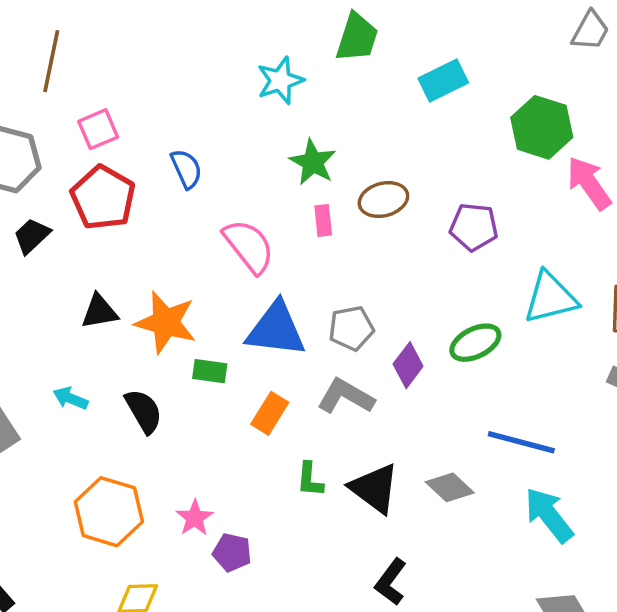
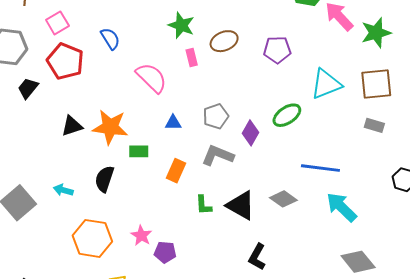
blue triangle: (276, 329) -> (173, 123), size x0.5
cyan arrow: (70, 398) -> (63, 190), moved
black semicircle: (144, 411) -> (104, 179), turned -124

